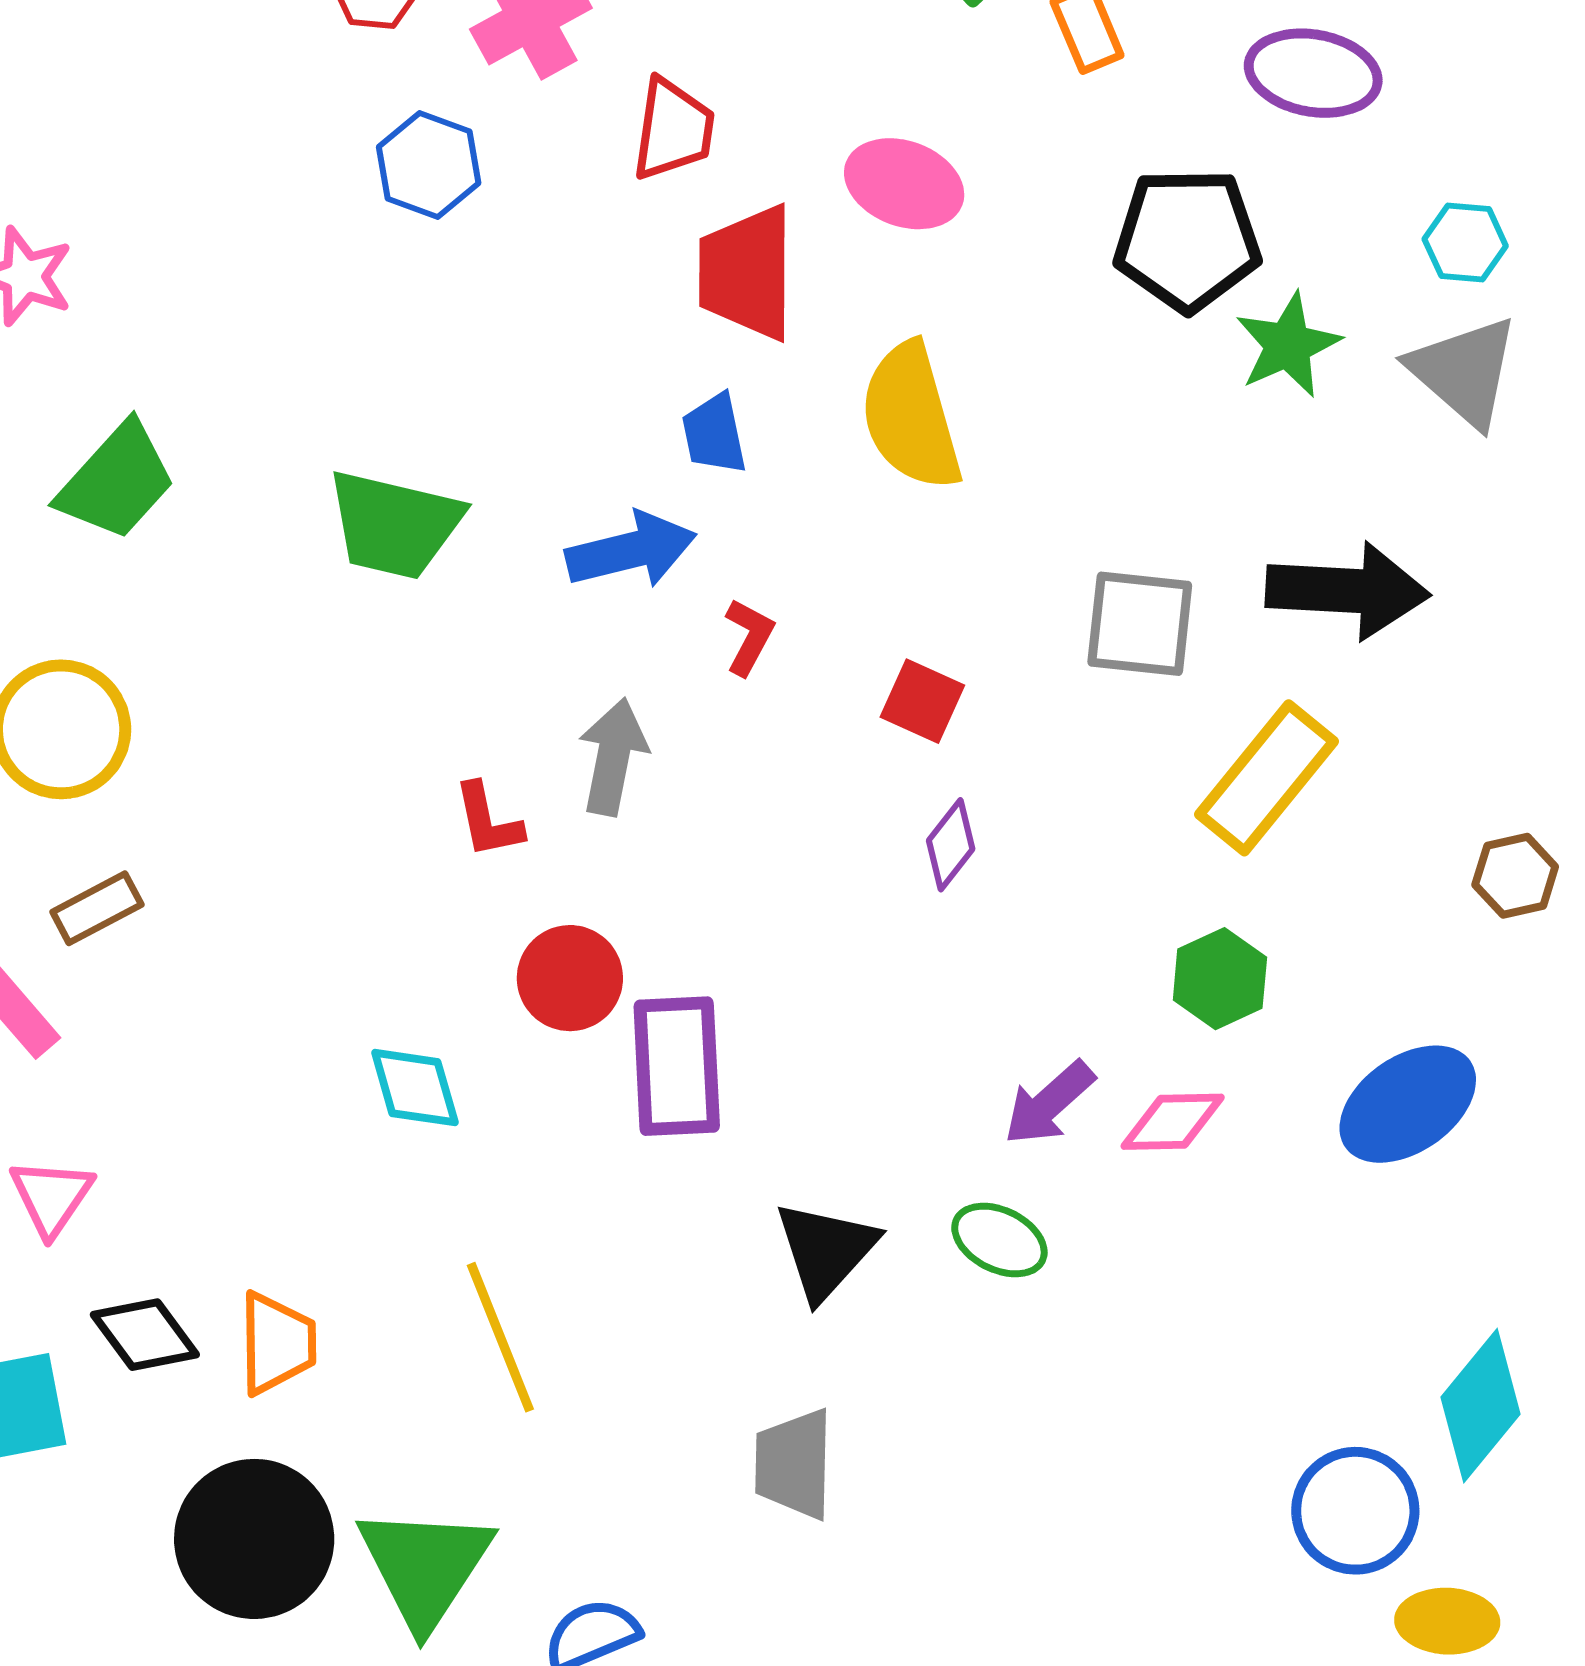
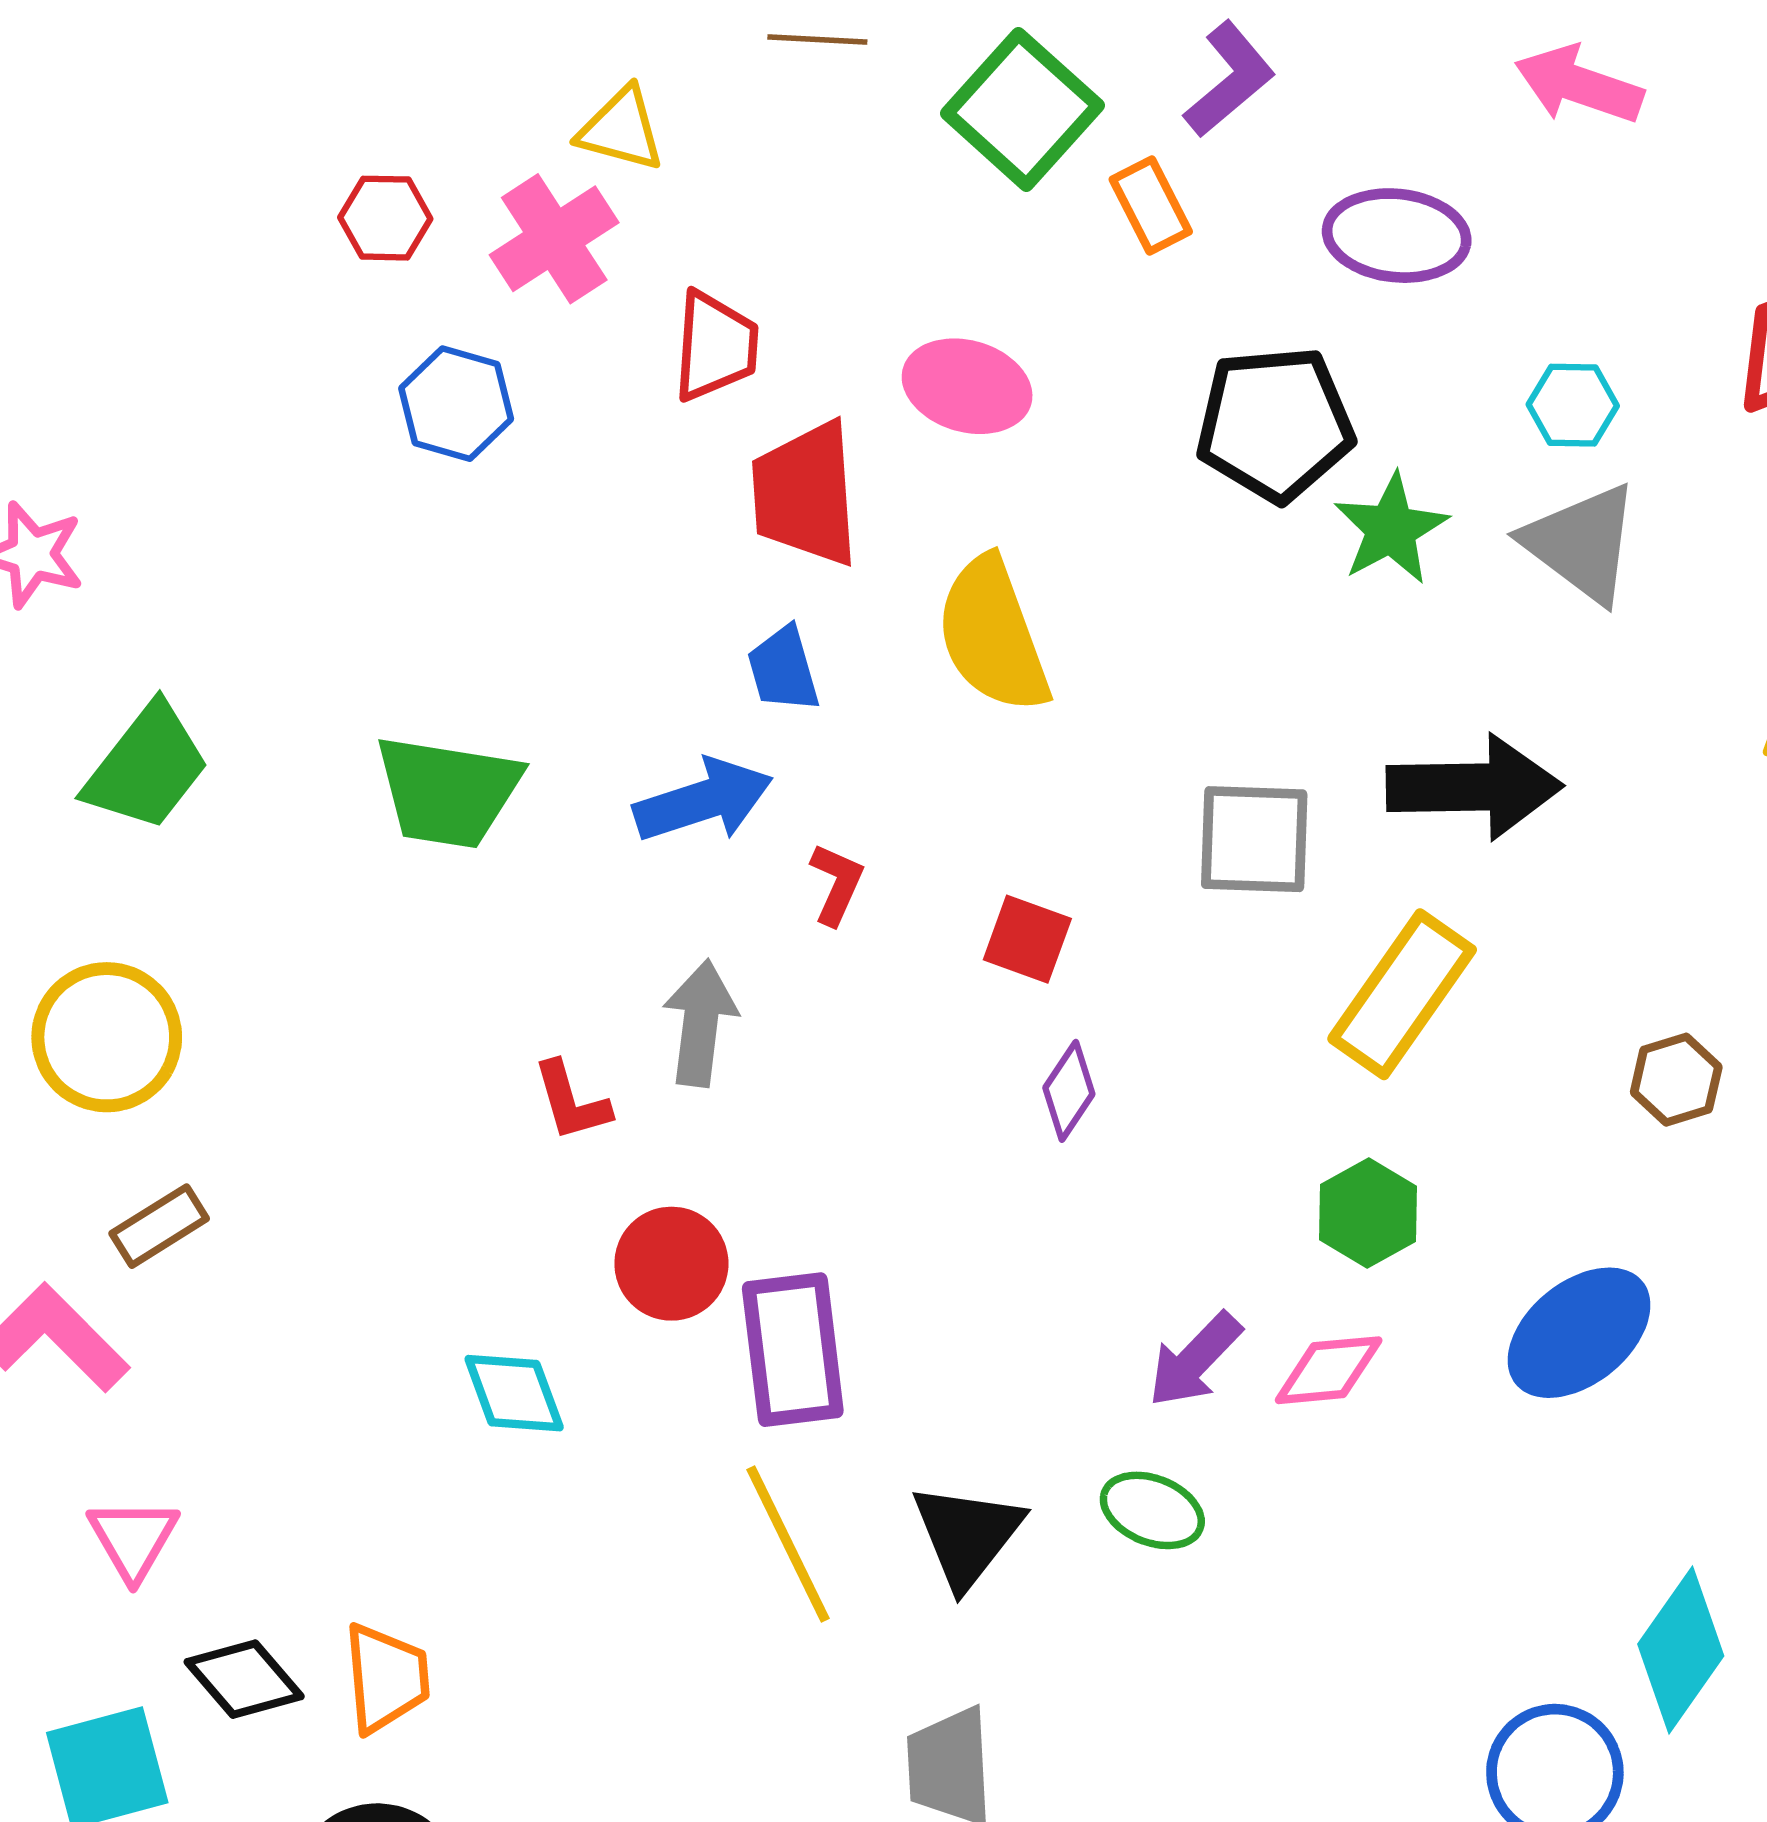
yellow line: (500, 1337) -> (788, 1544), moved

